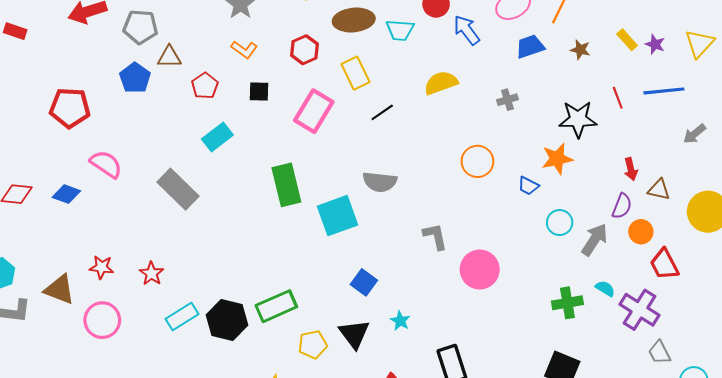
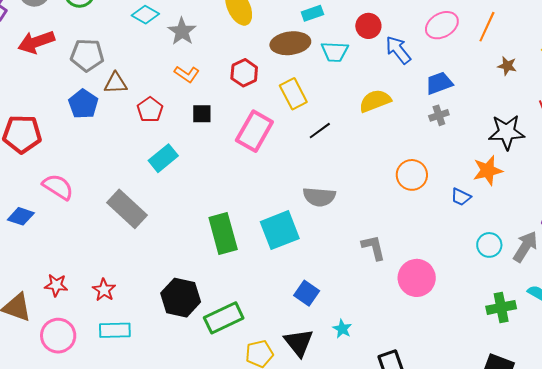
blue trapezoid: (530, 46) -> (439, 83), moved
green rectangle: (286, 185) -> (223, 233), moved
cyan circle: (560, 223) -> (489, 245), moved
cyan rectangle: (182, 316) -> (115, 330), moved, turned 32
black hexagon: (227, 320) -> (181, 298), moved

